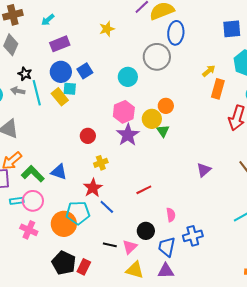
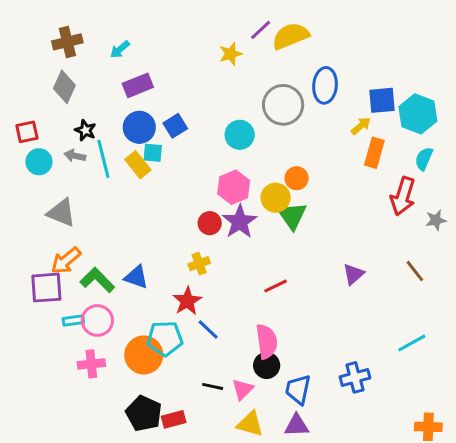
yellow star: (107, 29) -> (231, 54), moved
blue square: (232, 29) -> (382, 100), moved
blue ellipse: (176, 33) -> (325, 85), moved
green triangle: (163, 131) -> (292, 216), size x1.5
red circle: (88, 136) -> (210, 223), moved
red line: (144, 190) -> (276, 286), moved
pink semicircle: (171, 215) -> (267, 341), moved, size x1.6
pink cross: (29, 230) -> (91, 364), turned -30
blue cross: (193, 236) -> (355, 377), moved
red rectangle: (84, 267) -> (174, 419), turned 49

